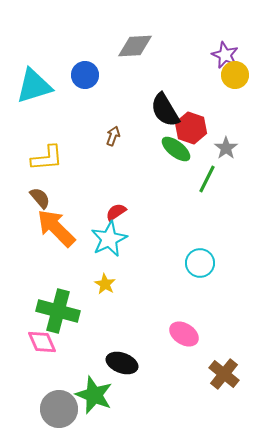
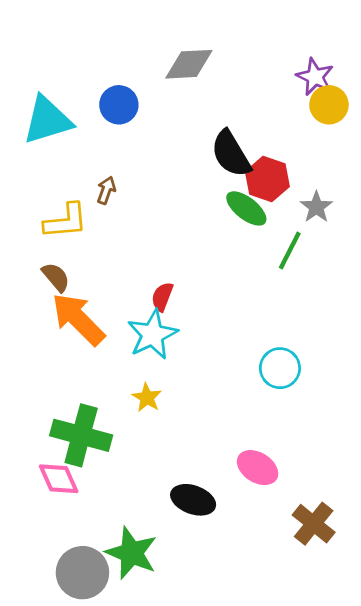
brown arrow: (113, 136) -> (106, 190), moved
red semicircle: (116, 212) -> (162, 297), turned -35
black ellipse: (122, 363) -> (193, 500), moved

